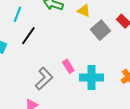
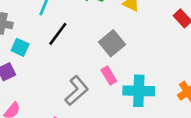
gray square: (101, 30) -> (112, 43), moved

